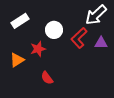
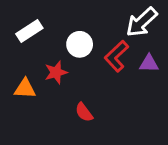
orange triangle: (17, 60) -> (25, 89), turned 35
red semicircle: (47, 78) -> (84, 112), moved

